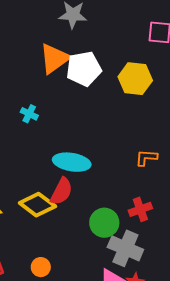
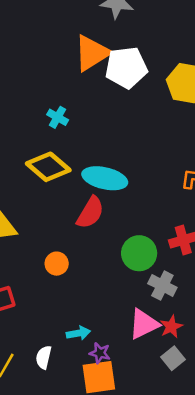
yellow diamond: (37, 205) -> (48, 167), moved
gray cross: (125, 248) -> (162, 286), size x0.7
orange circle: (41, 267) -> (57, 264), moved

